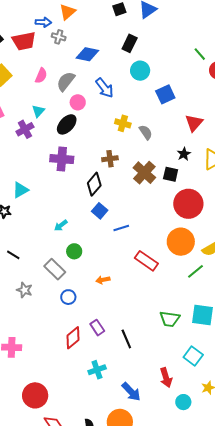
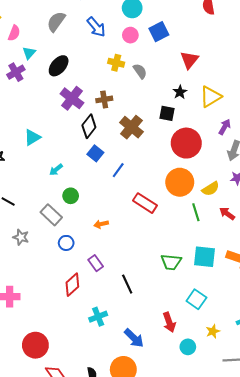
pink semicircle: (41, 76) -> (14, 33), moved
pink circle: (78, 102) -> (130, 35), moved
purple cross: (62, 159) -> (72, 98), moved, turned 35
brown cross: (144, 173) -> (131, 127), moved
cyan triangle: (20, 190) -> (32, 137), moved
blue line: (121, 228) -> (118, 170), turned -35
green line: (196, 271) -> (196, 212), turned -66
purple rectangle: (97, 328) -> (96, 263), moved

